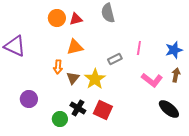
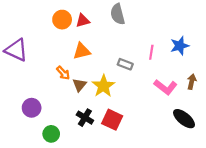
blue star: (174, 50) -> (180, 46), moved
gray rectangle: (115, 59) -> (125, 64), turned 48
orange arrow: (58, 67) -> (63, 73), turned -48
green circle: (60, 119) -> (51, 134), moved

